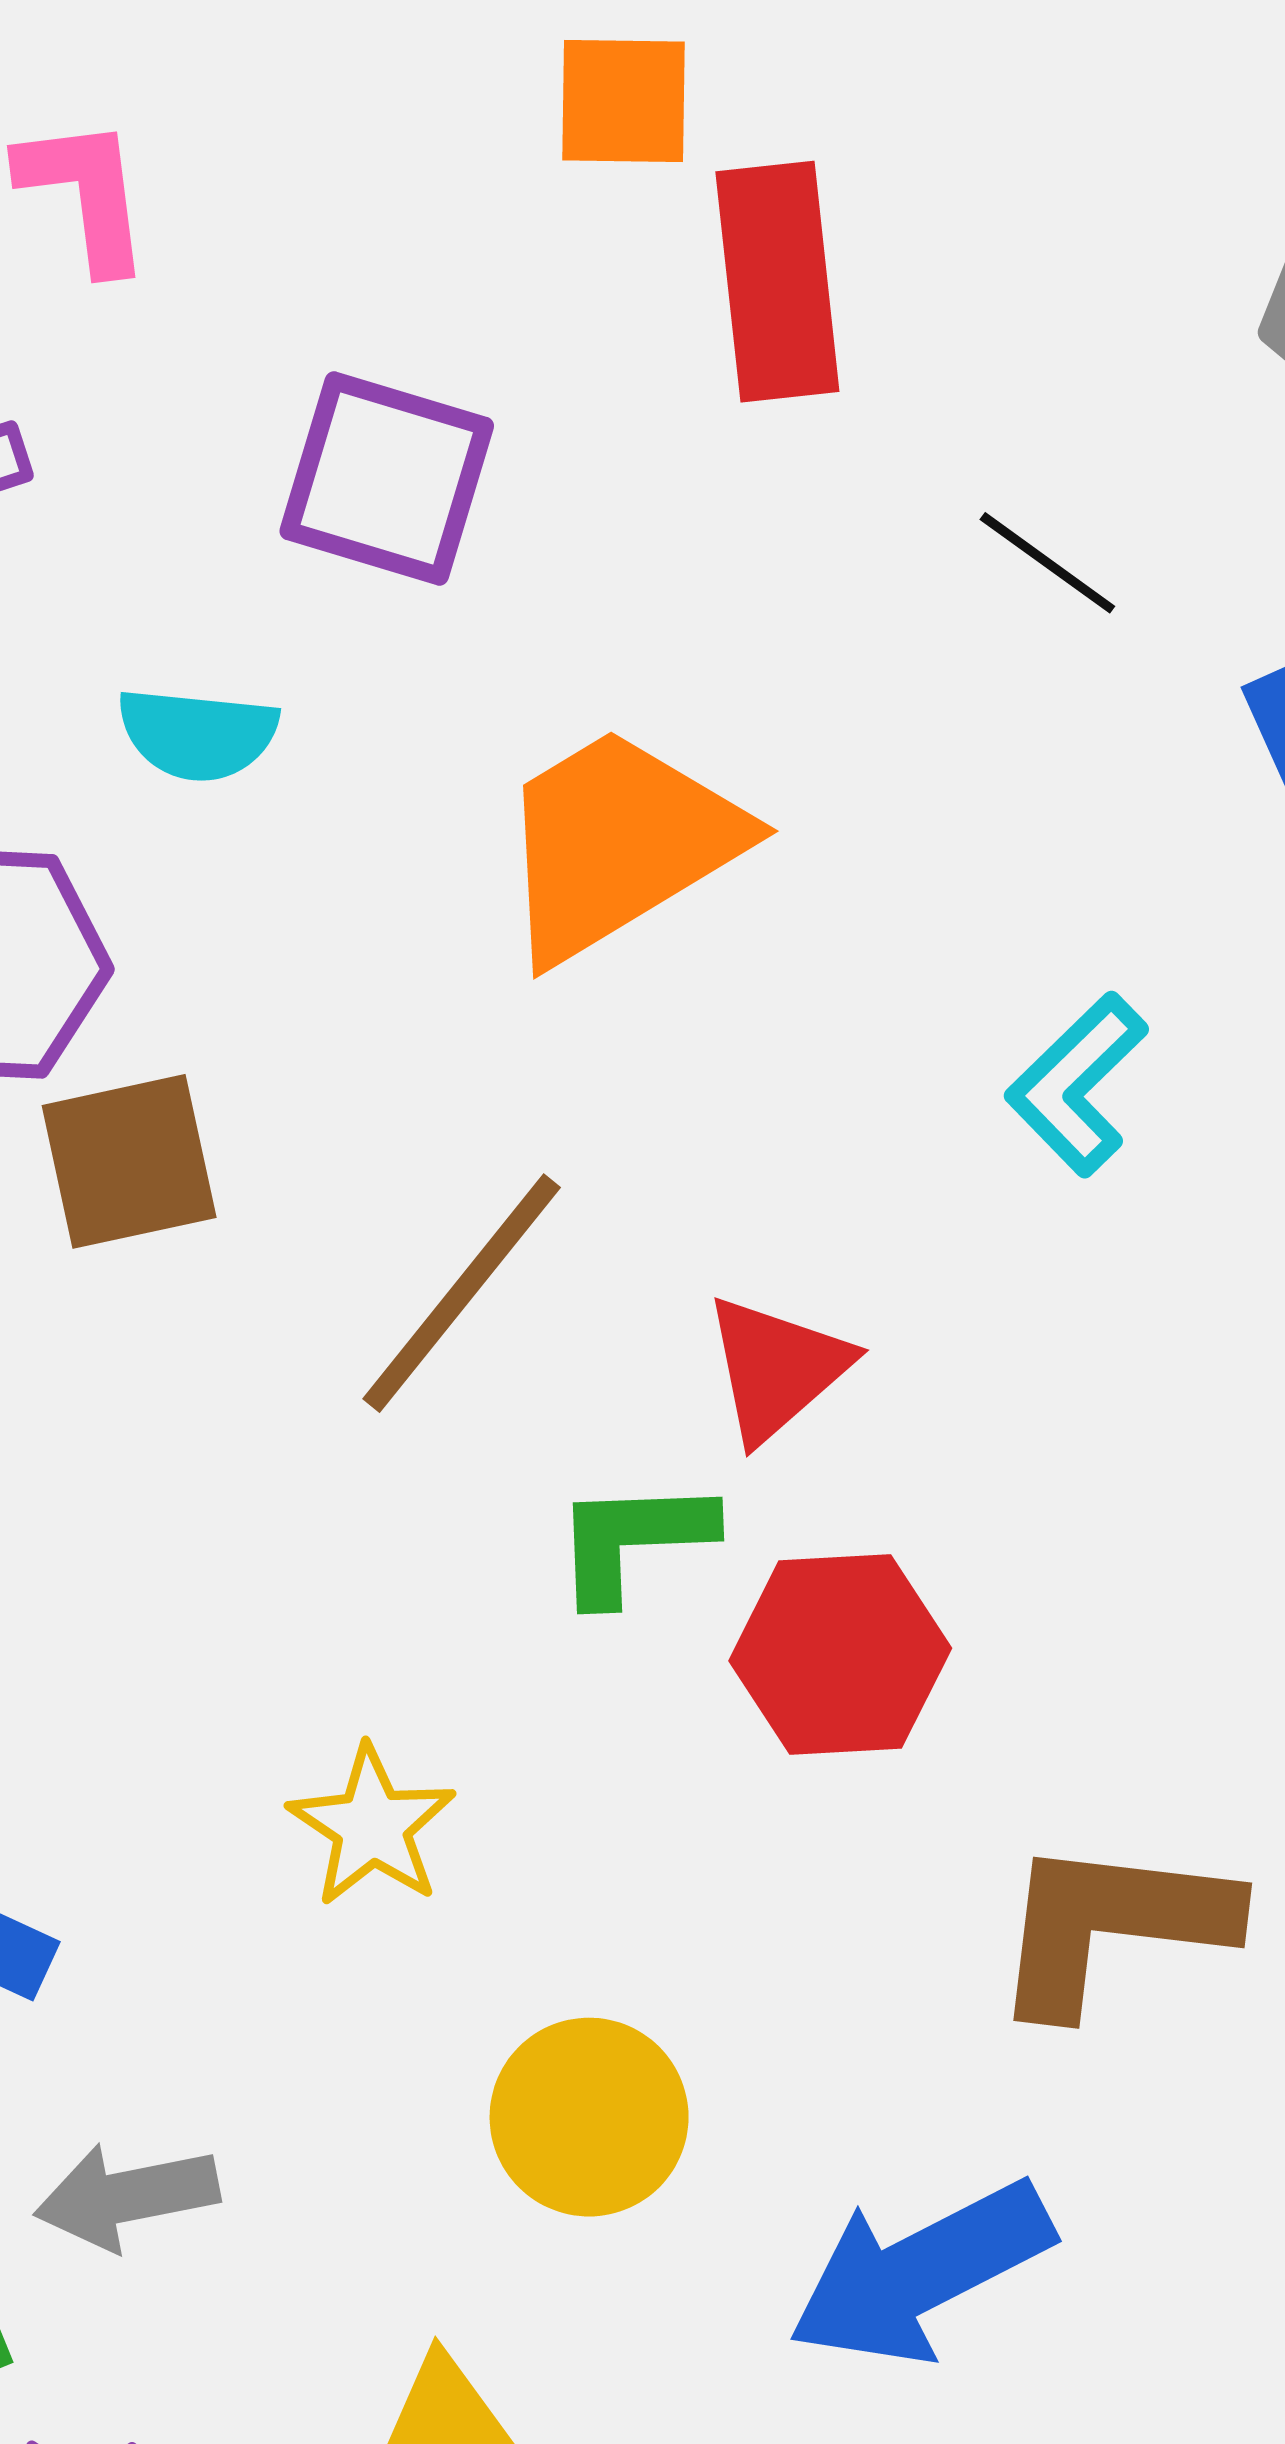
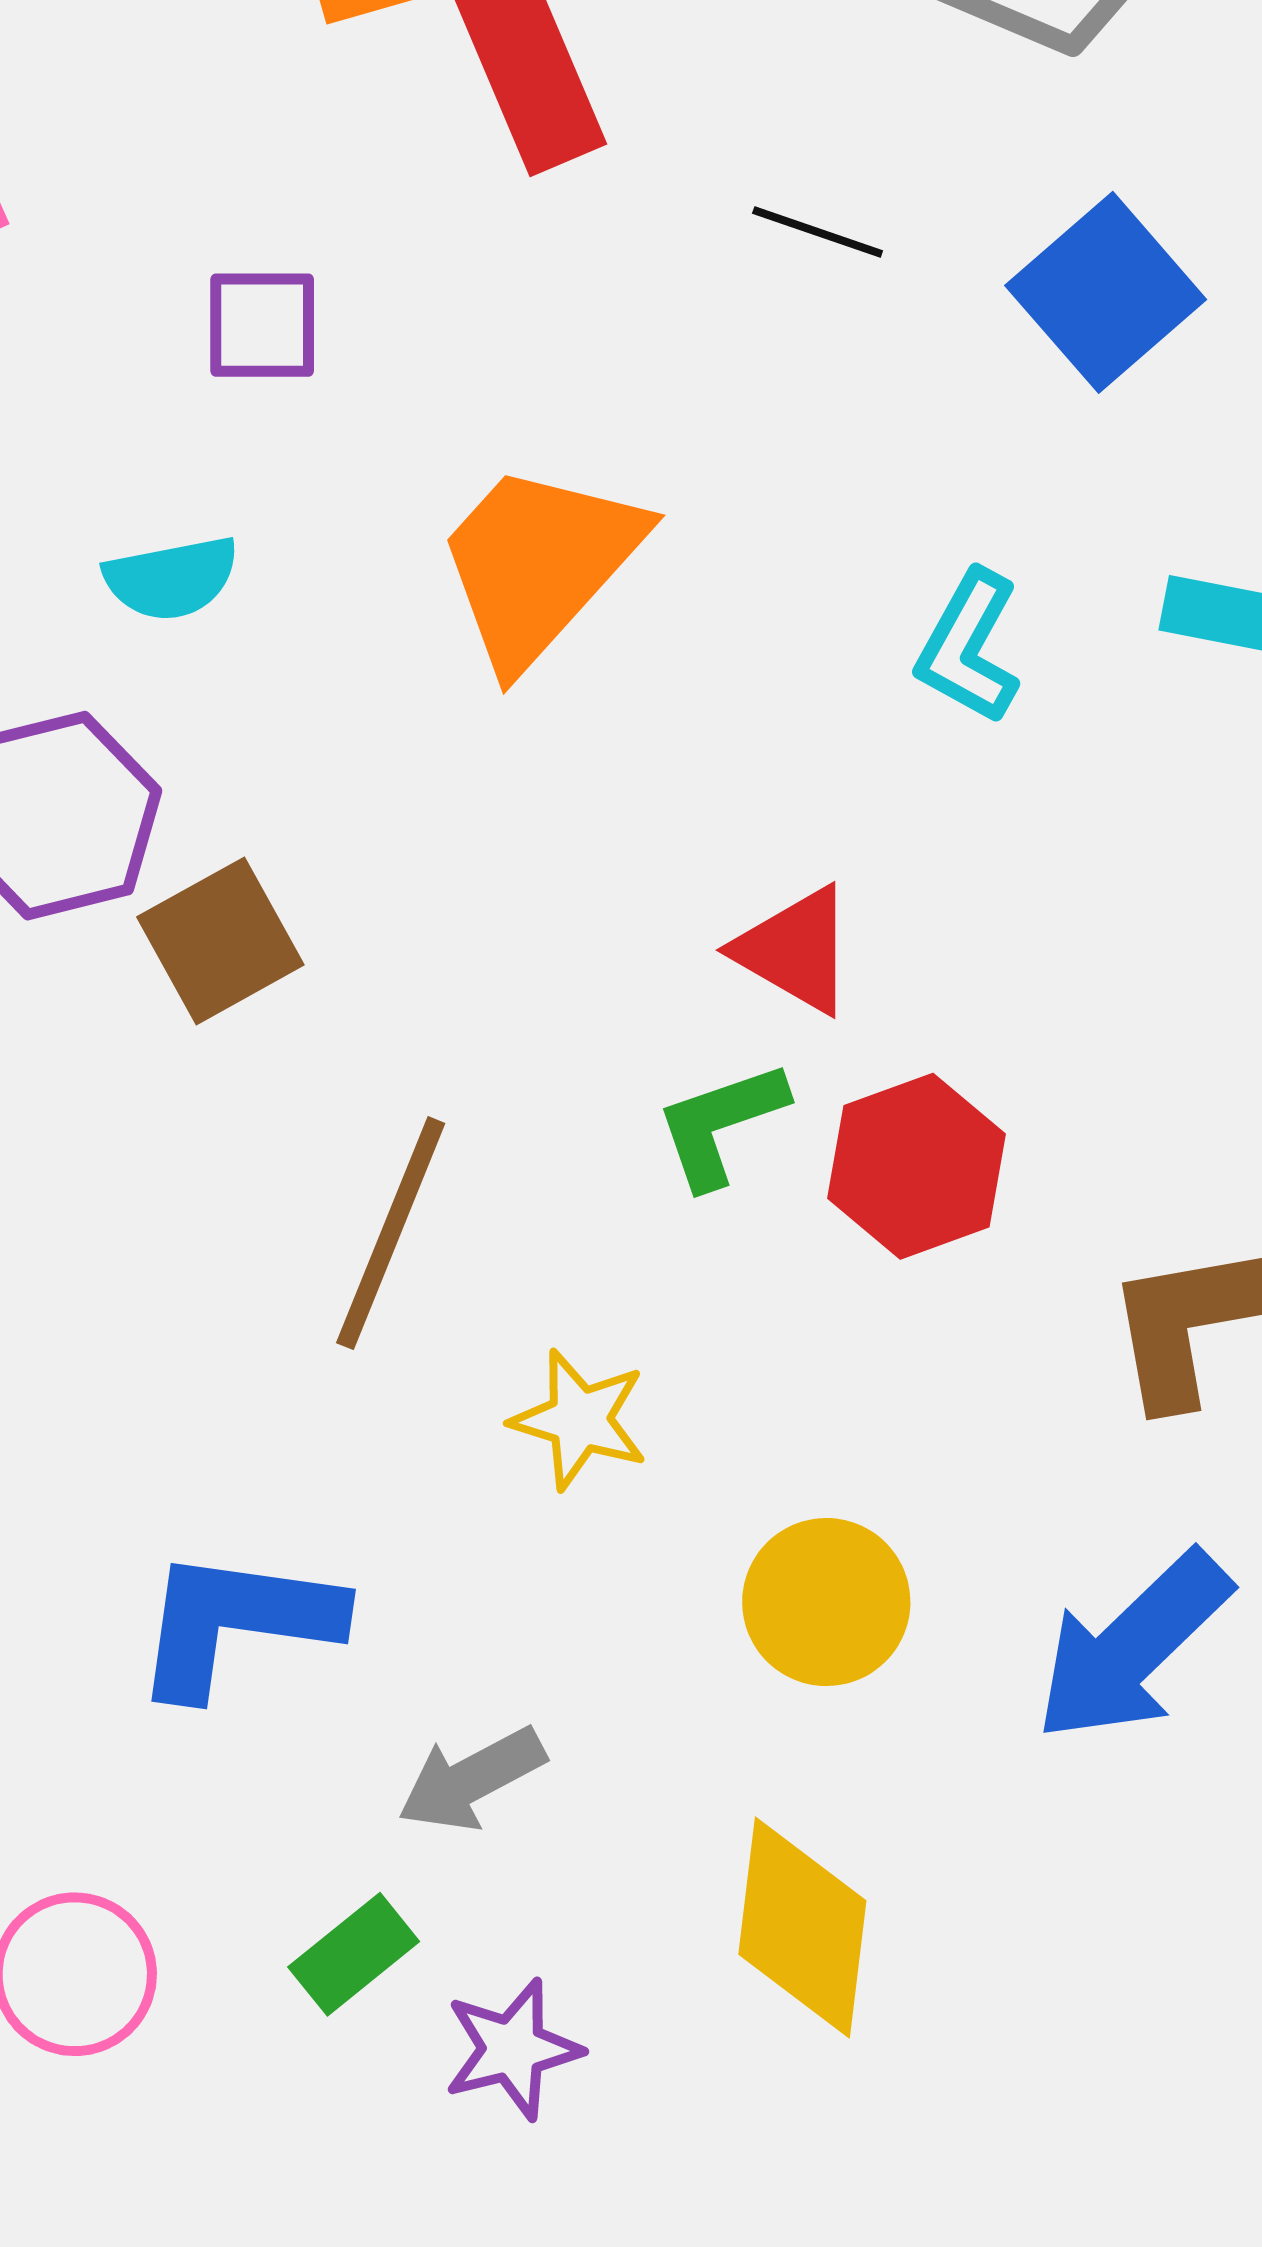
purple square: (387, 478) -> (262, 325), size x0.7
brown line: (462, 1293) -> (391, 1233), moved
red triangle: (777, 1368) -> (795, 950), turned -32

